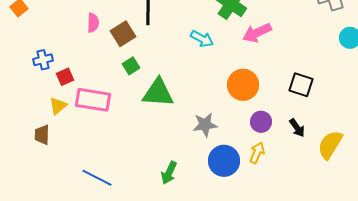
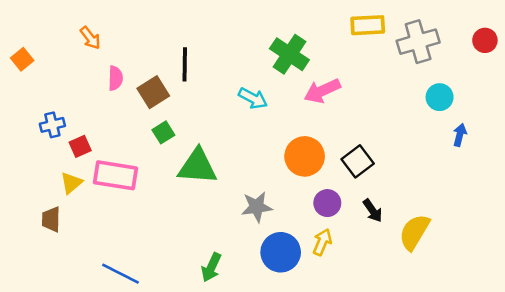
black square: (301, 85) -> (358, 161), moved, turned 35

